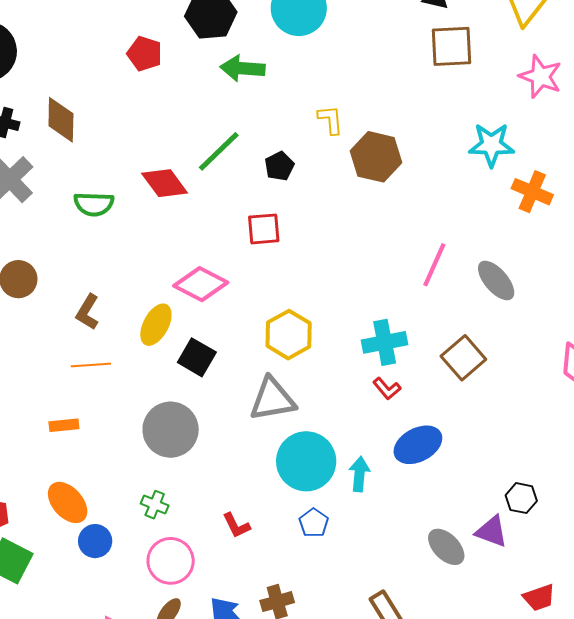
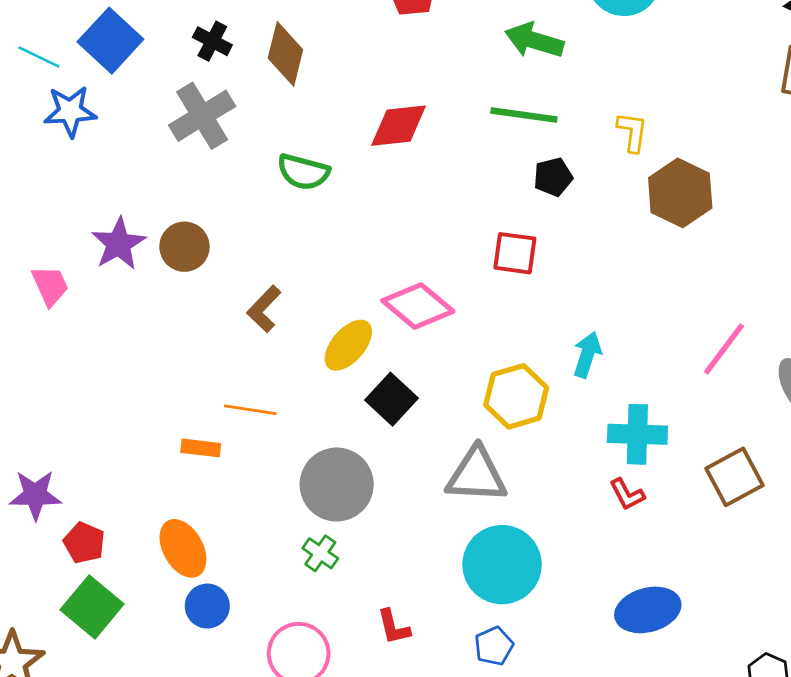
green line: (219, 151) -> (524, 115), moved, turned 39
red diamond: (165, 183) -> (399, 126), moved, turned -72
orange line: (91, 365) -> (250, 410), moved
blue ellipse: (418, 445) -> (648, 610), moved
cyan arrow: (359, 474) -> (587, 355), moved
green cross: (155, 505) -> (320, 553), moved

